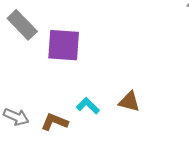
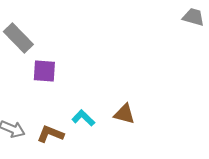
purple square: (64, 45) -> (44, 71), moved, size x0.7

